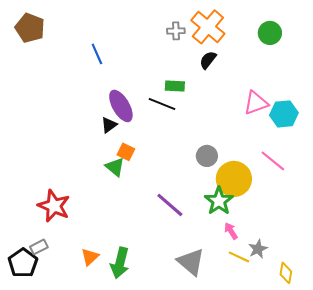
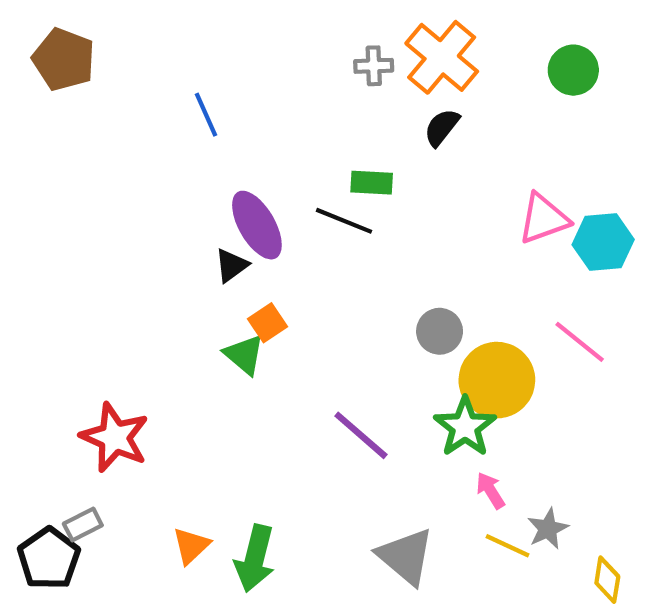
orange square: (126, 152) -> (268, 323), turned 30

